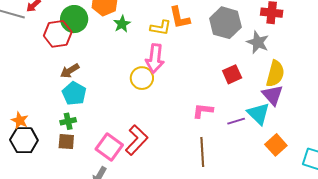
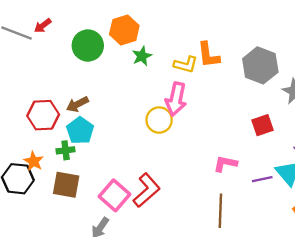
red hexagon: (58, 34) -> (43, 115), moved
orange star: (20, 120) -> (34, 161), moved
green cross: (68, 121) -> (66, 150), moved
brown square: (66, 142) -> (66, 185), size x1.4

